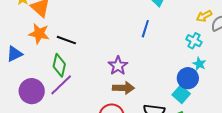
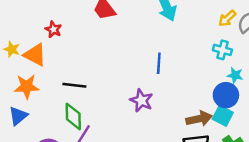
blue line: (145, 29) -> (159, 63), moved
orange star: (39, 34) -> (27, 87), moved
brown arrow: (123, 88) -> (199, 119), moved

